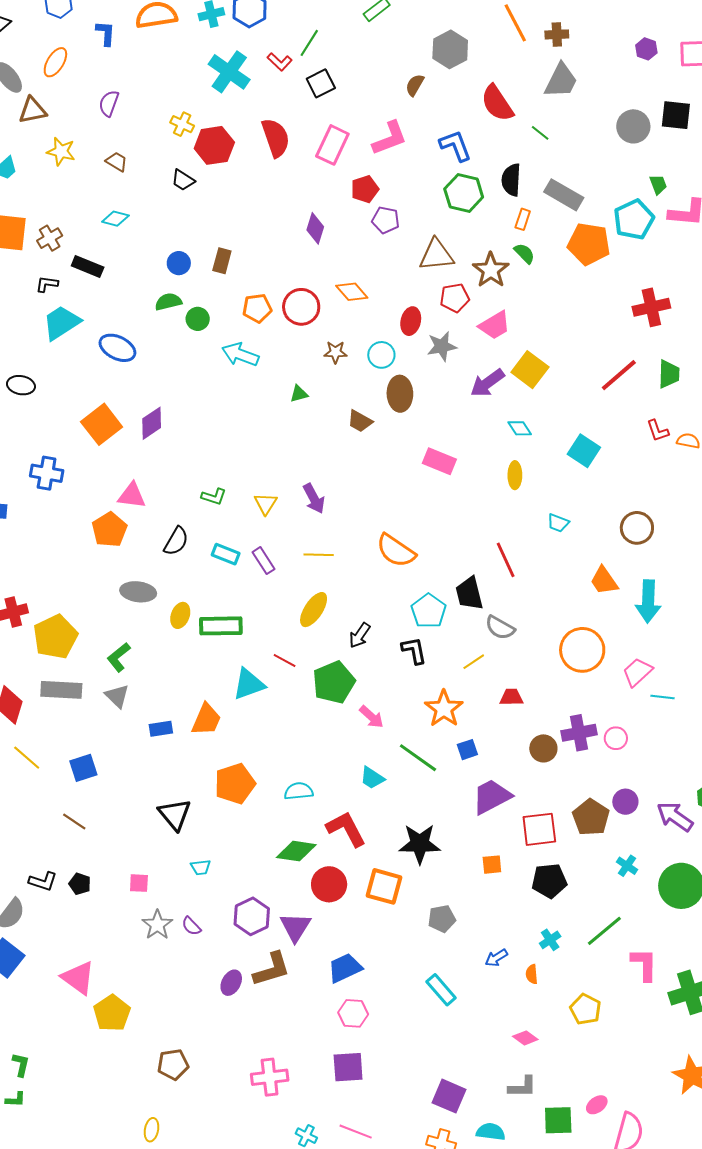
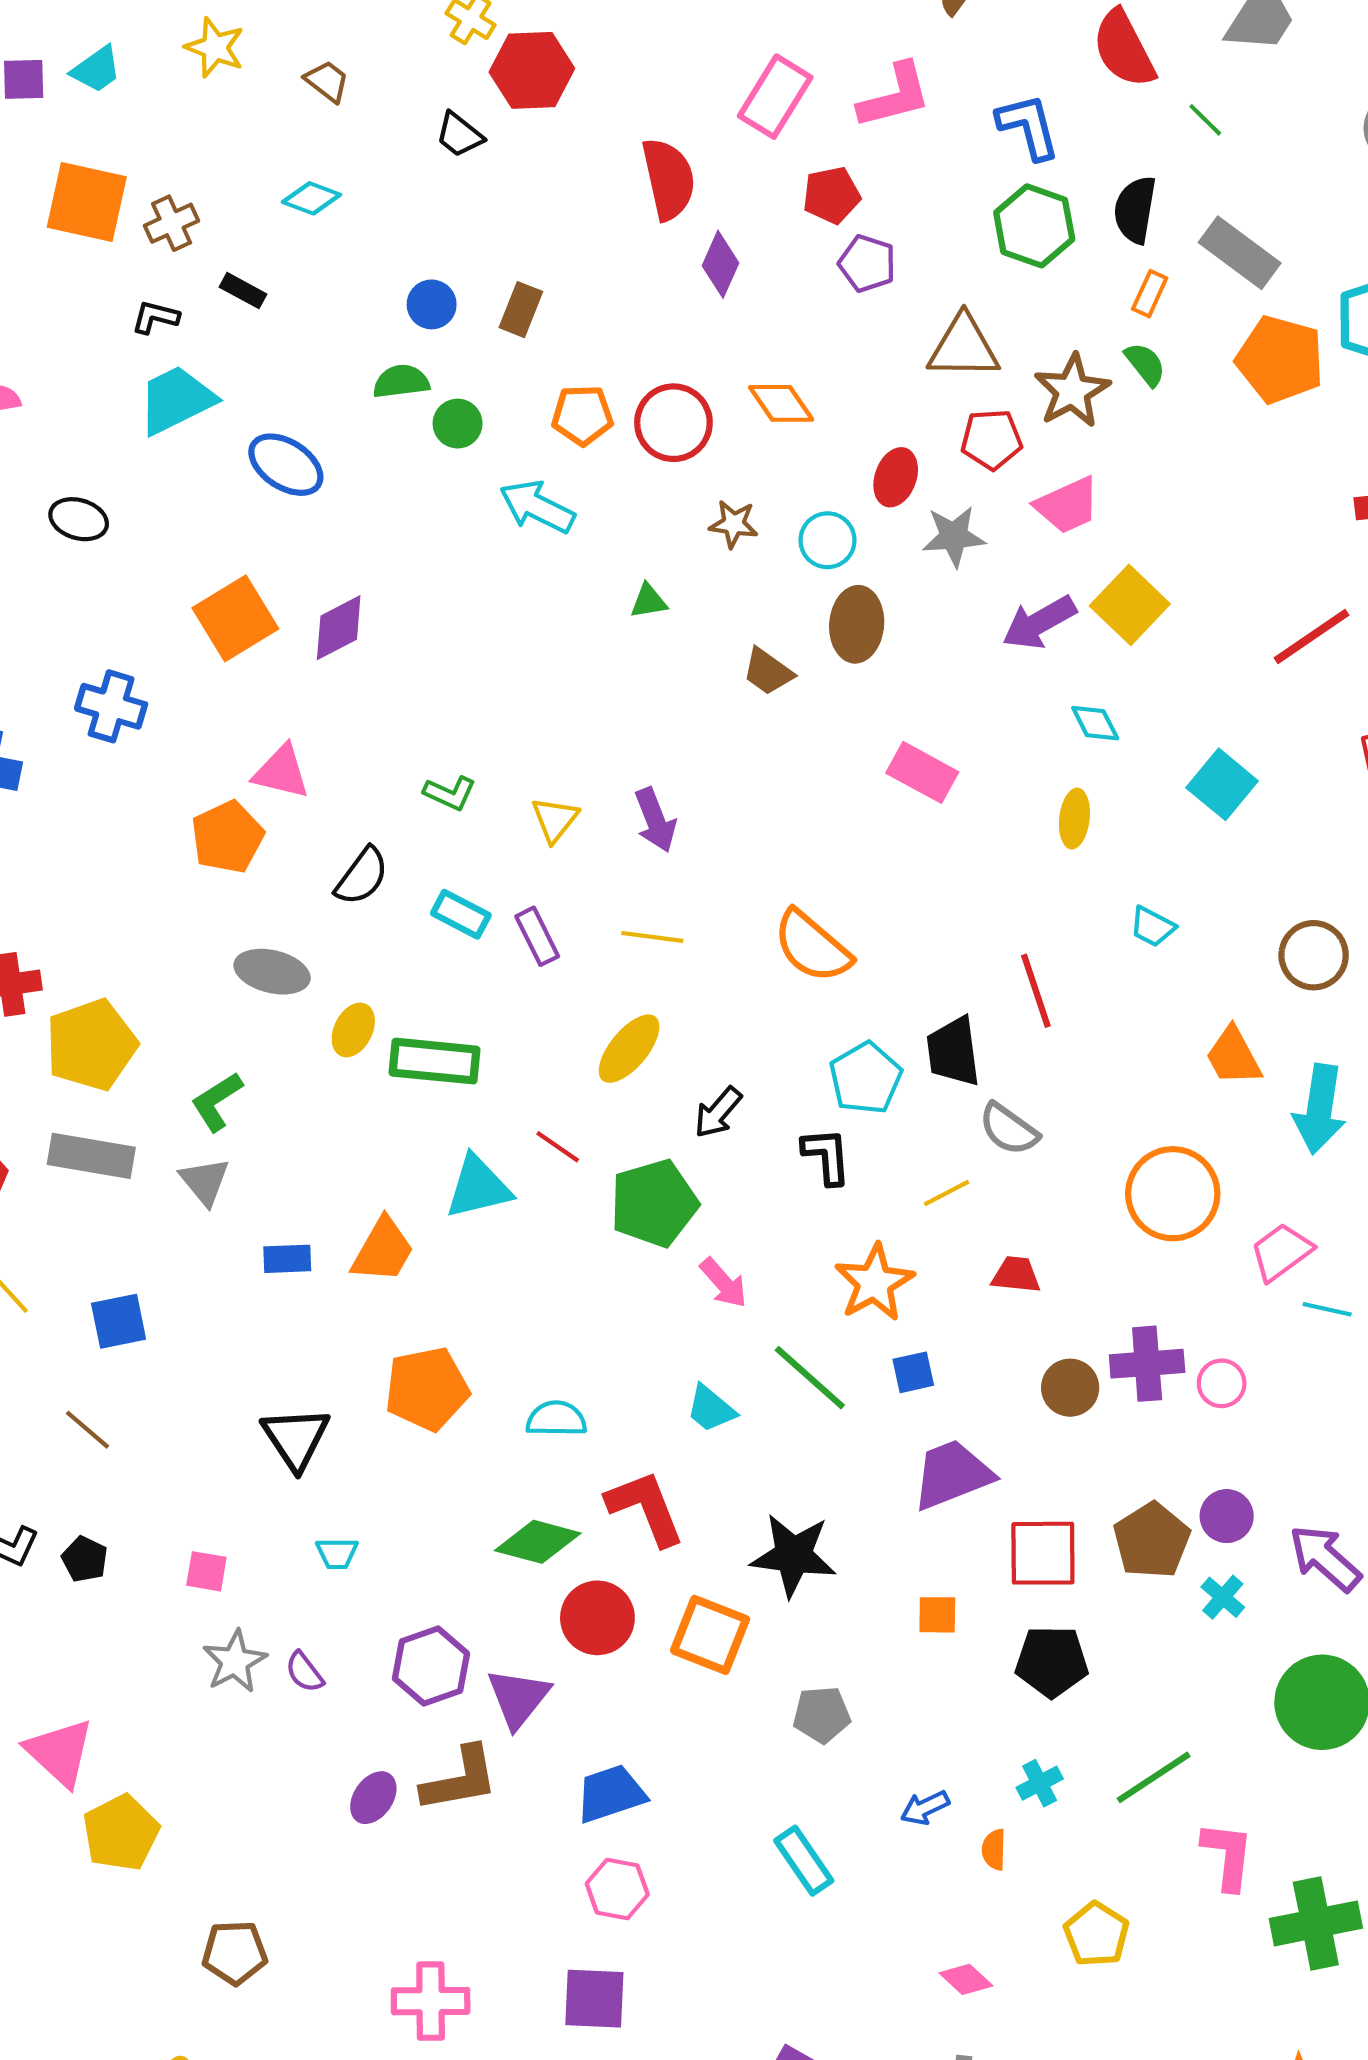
red semicircle: (276, 138) -> (668, 179), moved
black rectangle: (88, 267) -> (243, 291), size x0.7
cyan cross: (627, 866) -> (1223, 1597), moved

